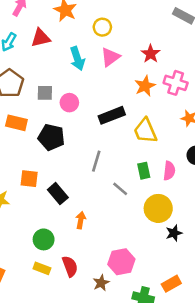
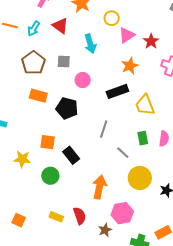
red triangle: (41, 38) -> (60, 26), turned 48
pink triangle: (110, 57) -> (127, 35), moved
orange star: (145, 86) -> (130, 66), moved
gray square: (45, 93) -> (64, 62), moved
yellow circle: (158, 208) -> (140, 178), moved
orange arrow: (81, 220) -> (99, 187), moved, size x1.6
green circle: (44, 239) -> (50, 176), moved

